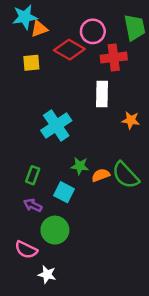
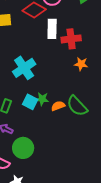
red cross: (114, 58) -> (71, 39), moved
white rectangle: (102, 94) -> (52, 29), moved
cyan square: (64, 192) -> (30, 102), moved

